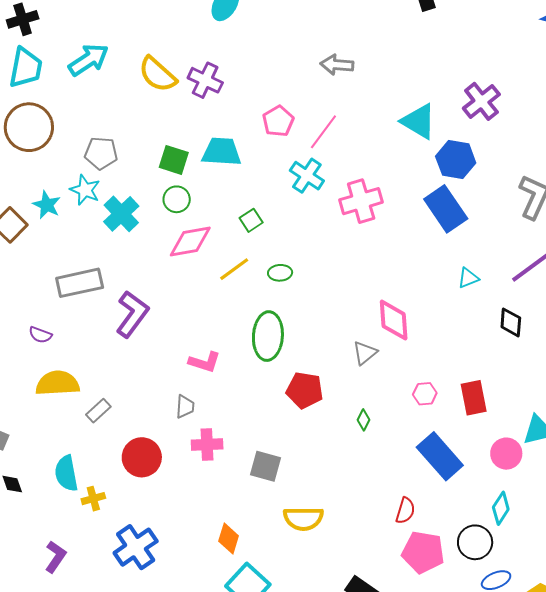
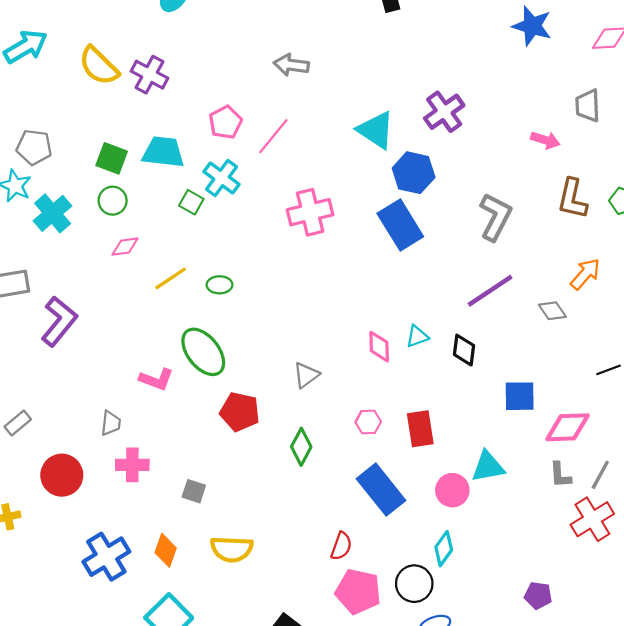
cyan cross: (307, 176) -> (221, 178), moved
green square: (251, 220) -> (191, 202), moved, turned -30
pink diamond: (190, 242) -> (125, 247), size x0.6
cyan triangle: (468, 278) -> (417, 336), moved
pink diamond: (394, 320) -> (379, 347), moved, size x0.7
green ellipse: (268, 336) -> (203, 352), turned -45
pink L-shape: (205, 362) -> (156, 379), moved
green diamond: (363, 420) -> (301, 447), size x1.6
gray square: (265, 466) -> (194, 491), size x0.7
orange diamond: (229, 539) -> (166, 550), moved
blue cross: (136, 547) -> (106, 557), moved

